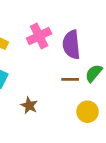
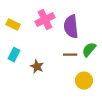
brown star: (29, 105) -> (37, 67), moved

